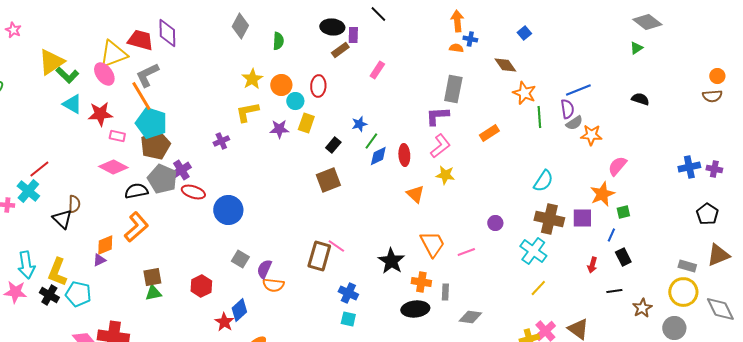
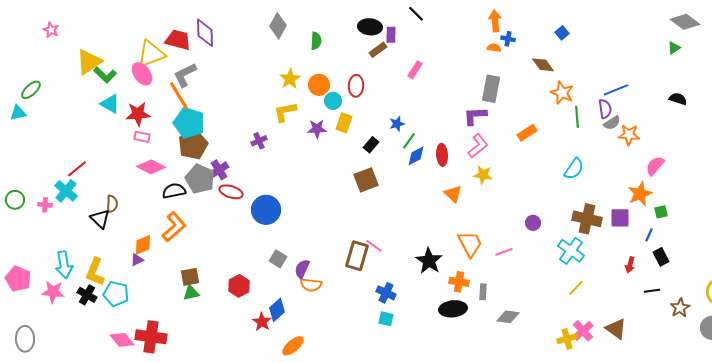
pink rectangle: (117, 136) -> (142, 137), moved
cyan semicircle: (543, 181) -> (574, 169), moved

